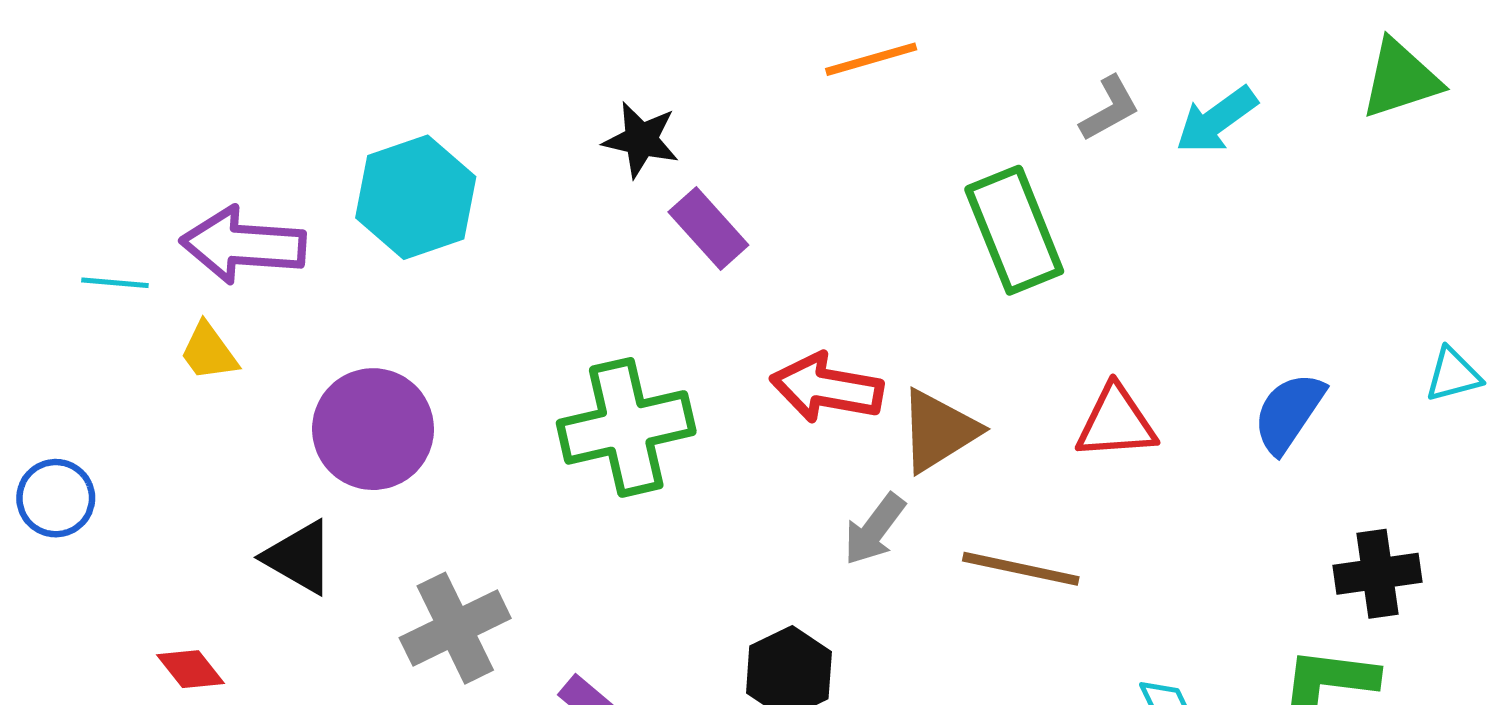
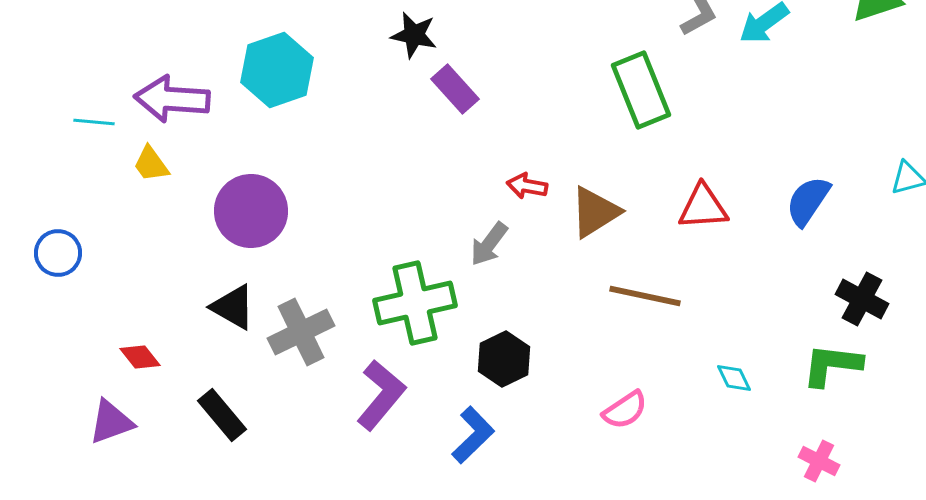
red arrow: (827, 388) -> (527, 186), size x0.6
green cross: (626, 427) -> (415, 303), moved
gray arrow: (874, 529) -> (489, 244), moved
black triangle: (299, 557) -> (233, 307), moved
black cross: (1378, 574) -> (862, 299), turned 36

